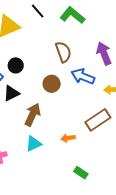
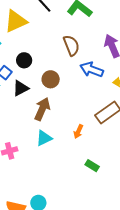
brown circle: (52, 84) -> (51, 79), moved
orange arrow: (68, 138) -> (78, 131), turned -56

